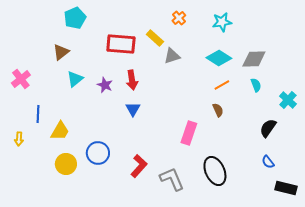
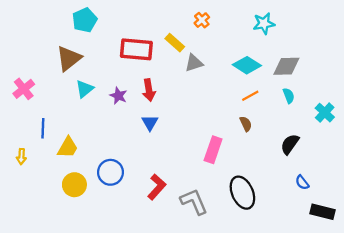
cyan star: (222, 22) -> (264, 23), moved
brown triangle: (61, 52) -> (69, 58), size x1.4
black semicircle: (268, 128) -> (290, 144), moved

